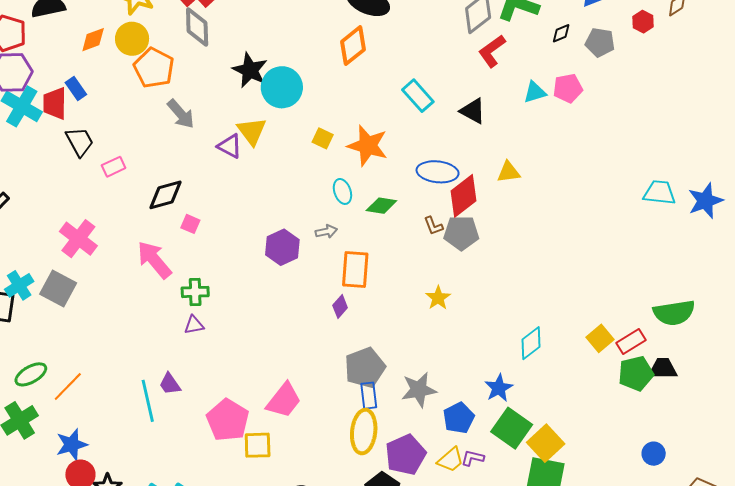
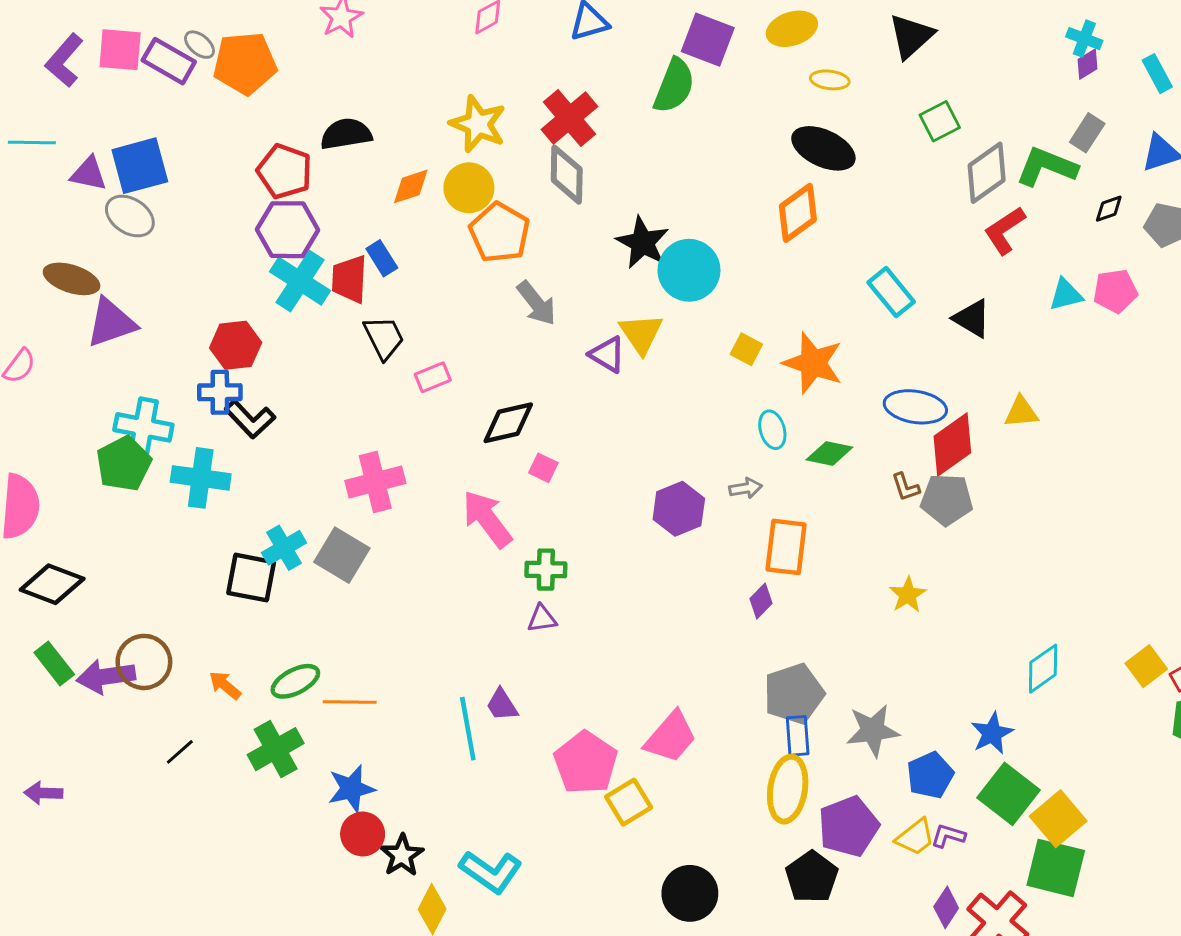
pink cross: (78, 239) -> (375, 482), turned 36
orange line: (68, 387) -> (350, 702), turned 44
yellow square: (258, 445) -> (629, 802), turned -32

